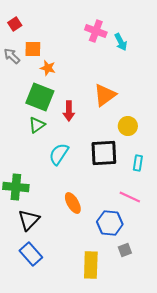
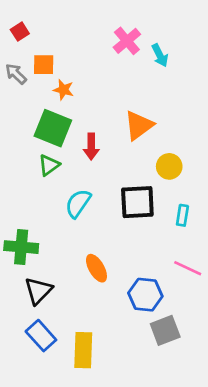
pink cross: (96, 31) -> (127, 41), turned 30
pink line: (130, 197) -> (188, 268), moved
gray square: (125, 250) -> (165, 330), size x1.6
yellow rectangle: (91, 265) -> (83, 350), moved

